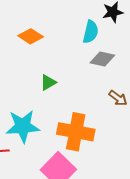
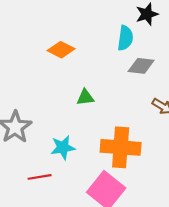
green triangle: (48, 83) -> (85, 97), turned 30
cyan star: (23, 126) -> (63, 147), size x0.7

